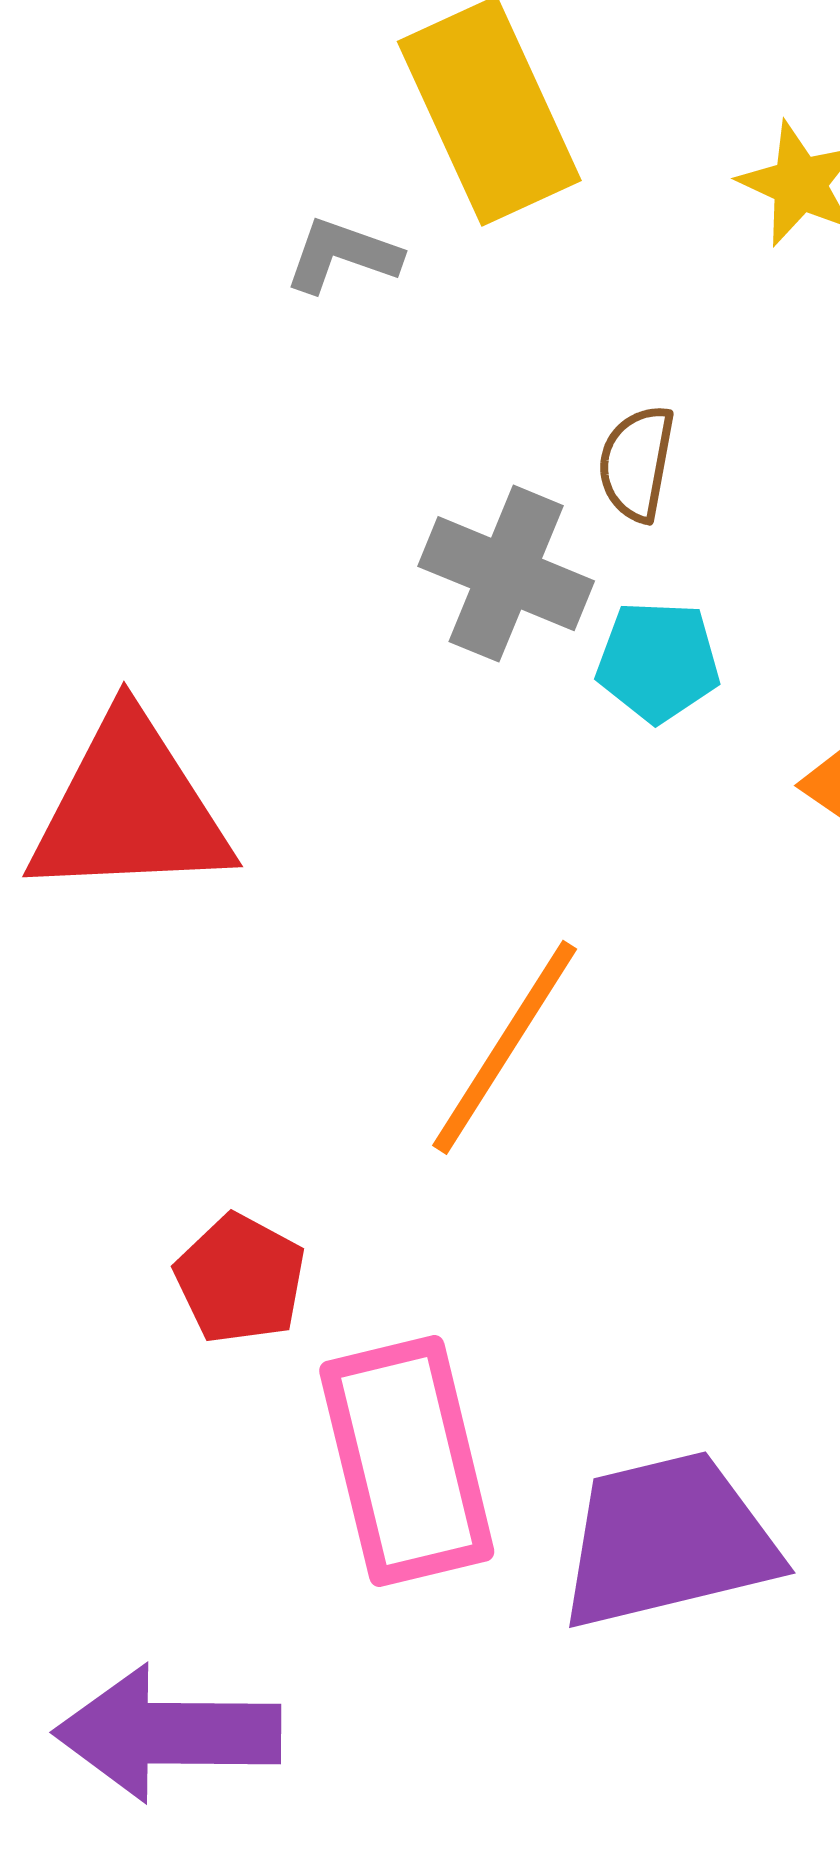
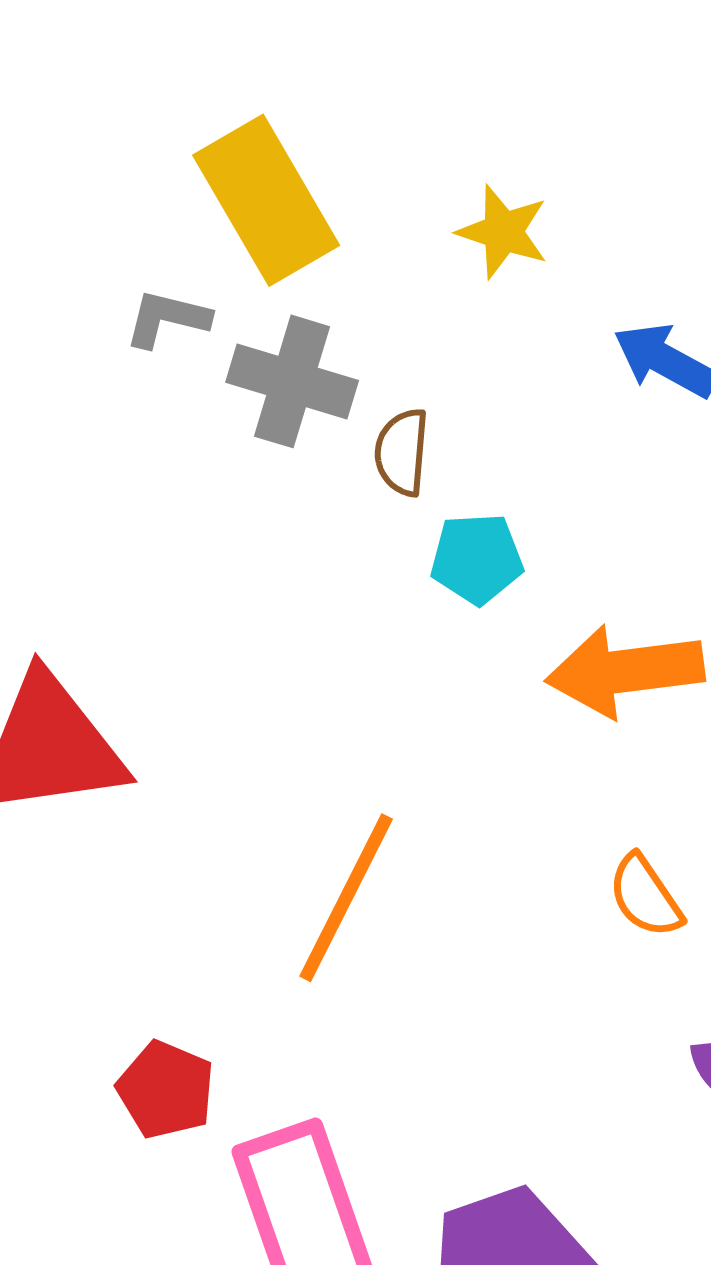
gray cross: (506, 574) -> (292, 381), moved
cyan pentagon: (658, 661) -> (477, 559), moved

